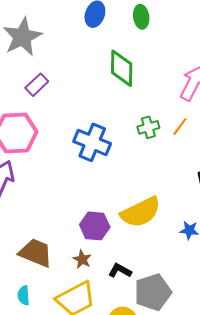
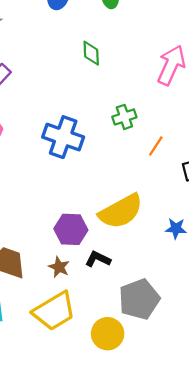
green diamond: (122, 68) -> (91, 53), size x0.6
orange line: (180, 126) -> (156, 146), moved
black L-shape: (120, 271) -> (98, 259), moved

